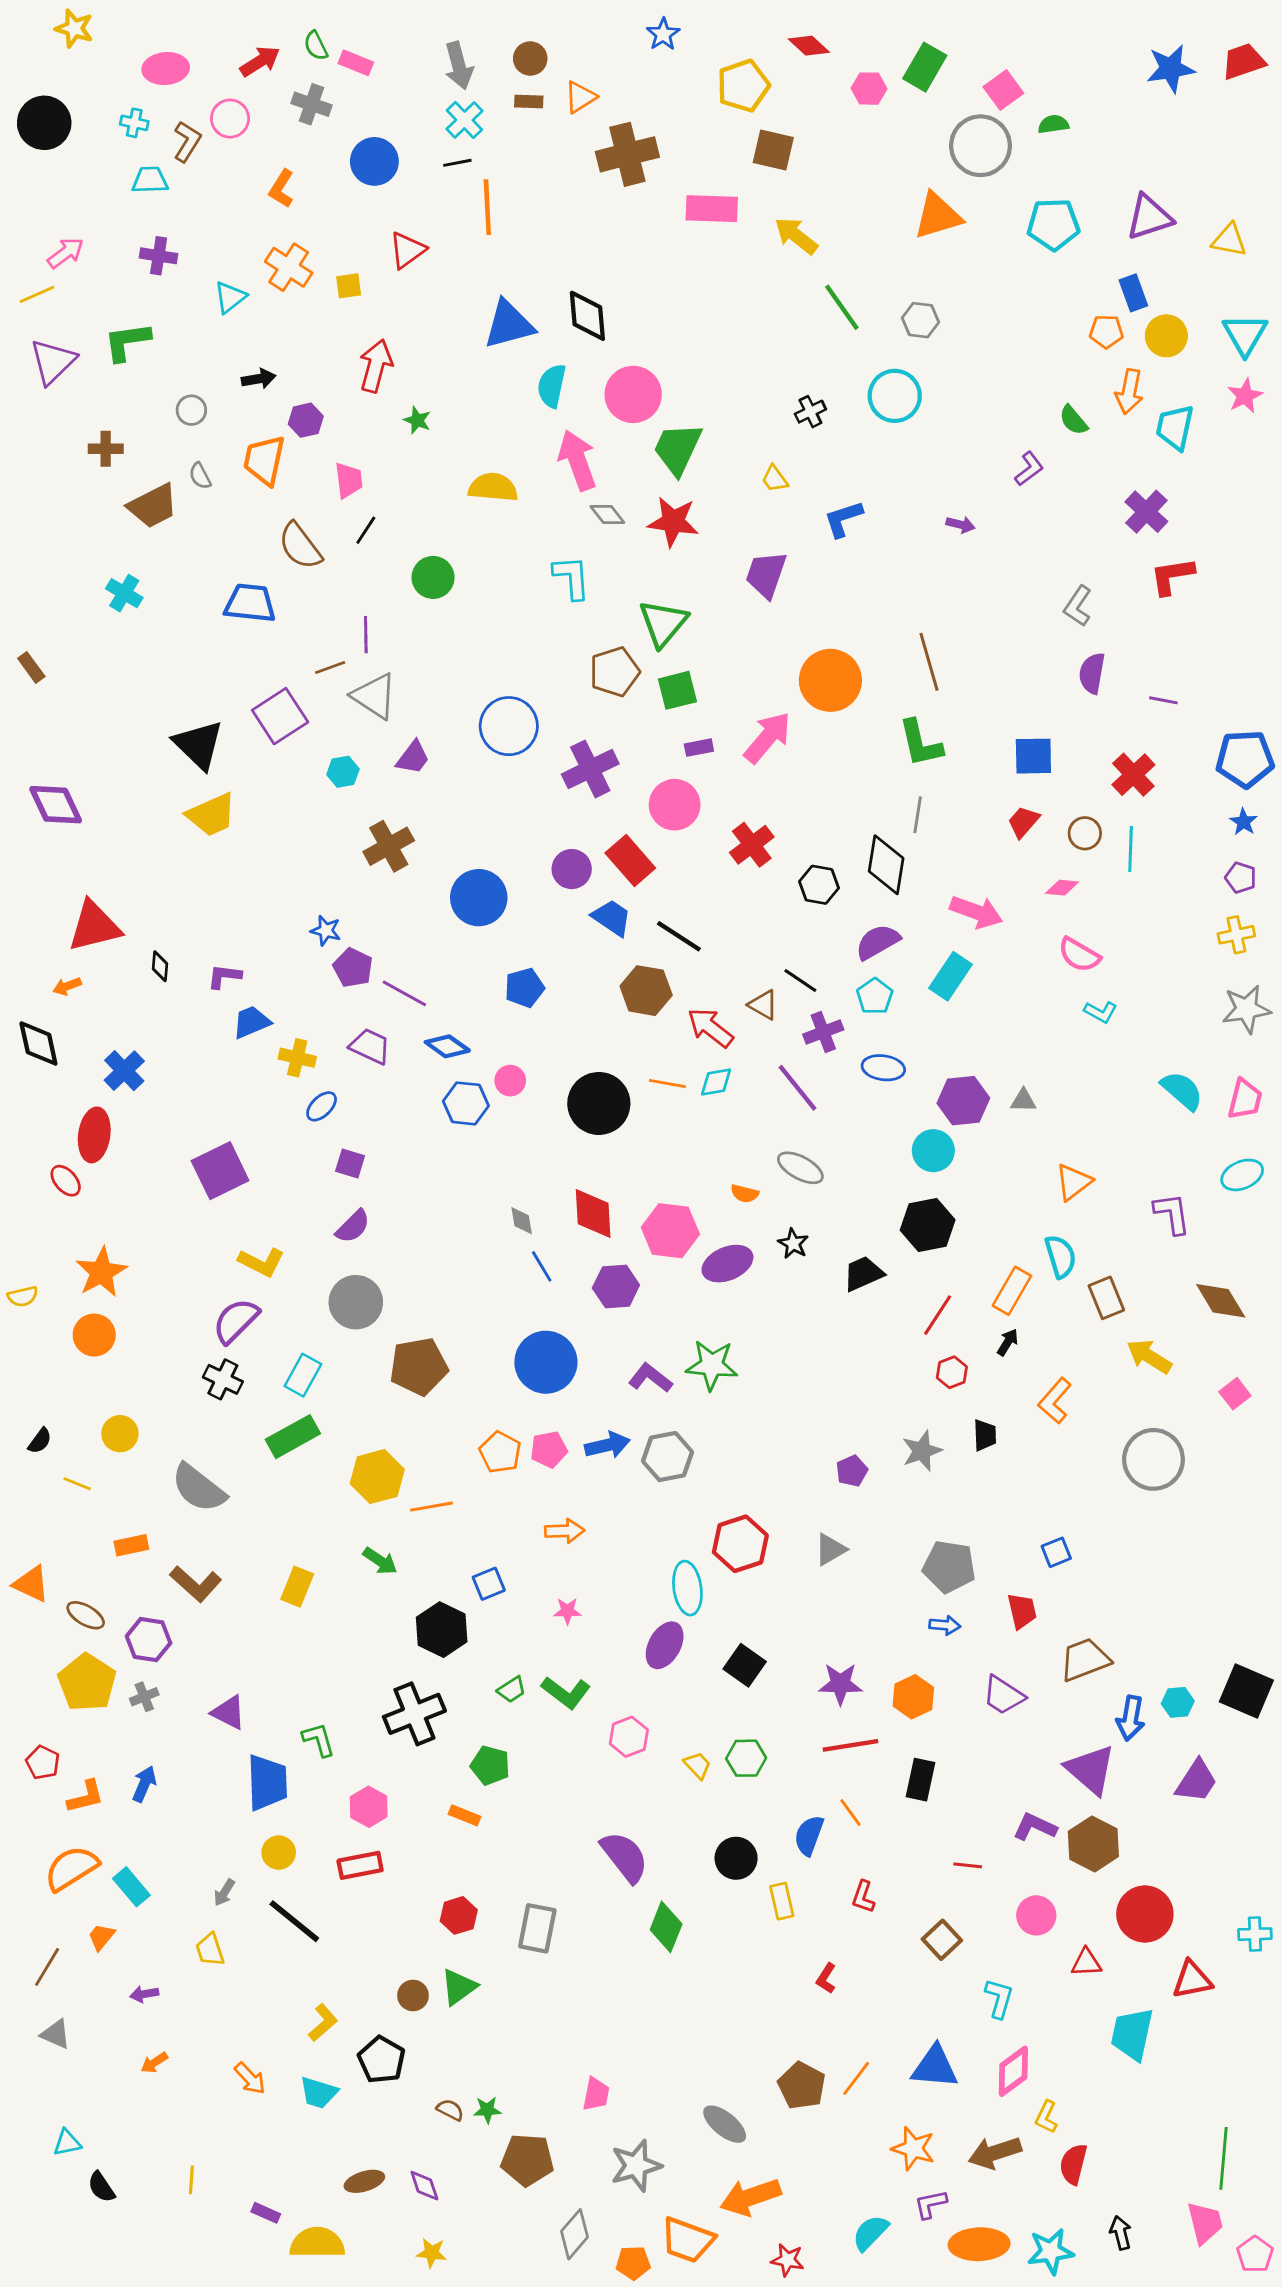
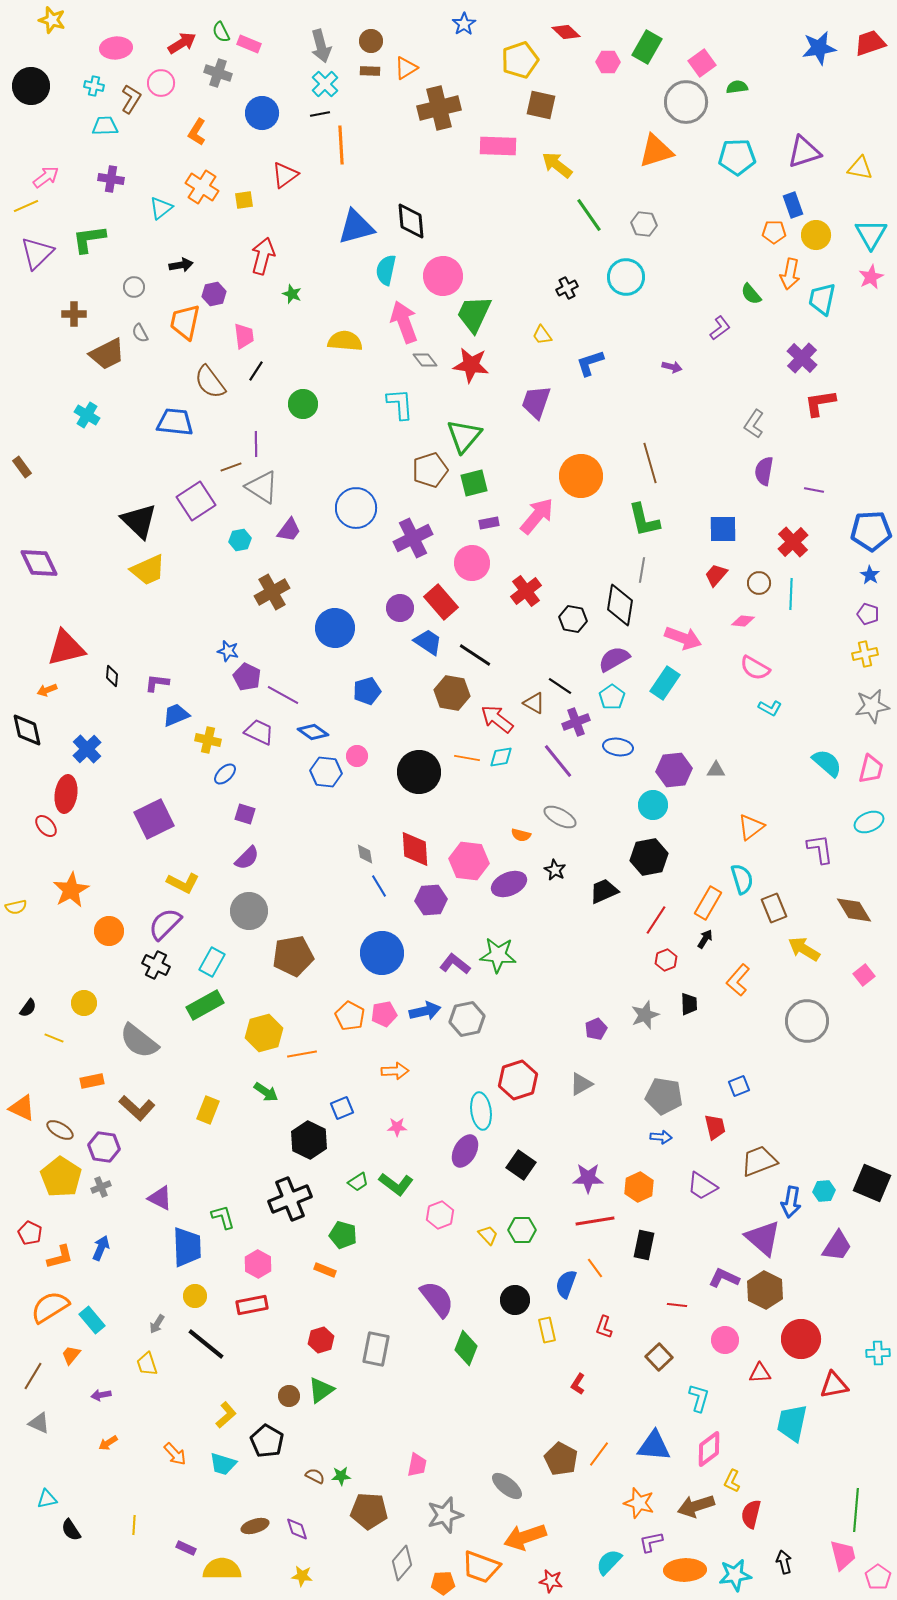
orange circle: (94, 1335) -> (109, 931), moved

